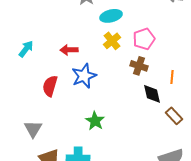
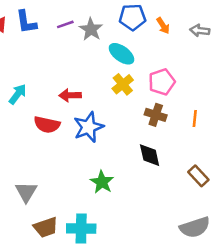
cyan ellipse: (111, 16) -> (121, 54), turned 50
orange line: (172, 77) -> (195, 119), moved
red semicircle: (50, 86) -> (47, 125), moved, turned -95
black diamond: (152, 94) -> (150, 155), moved

